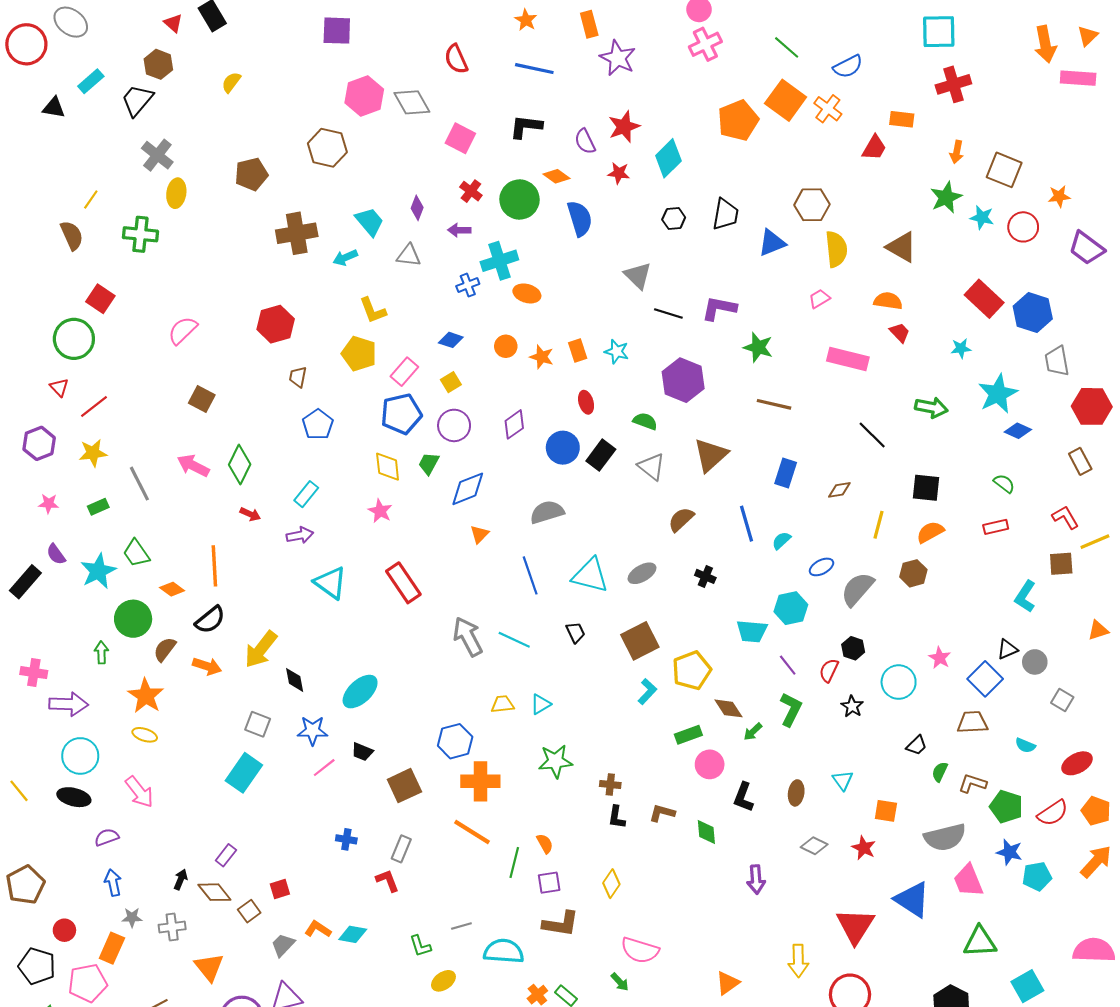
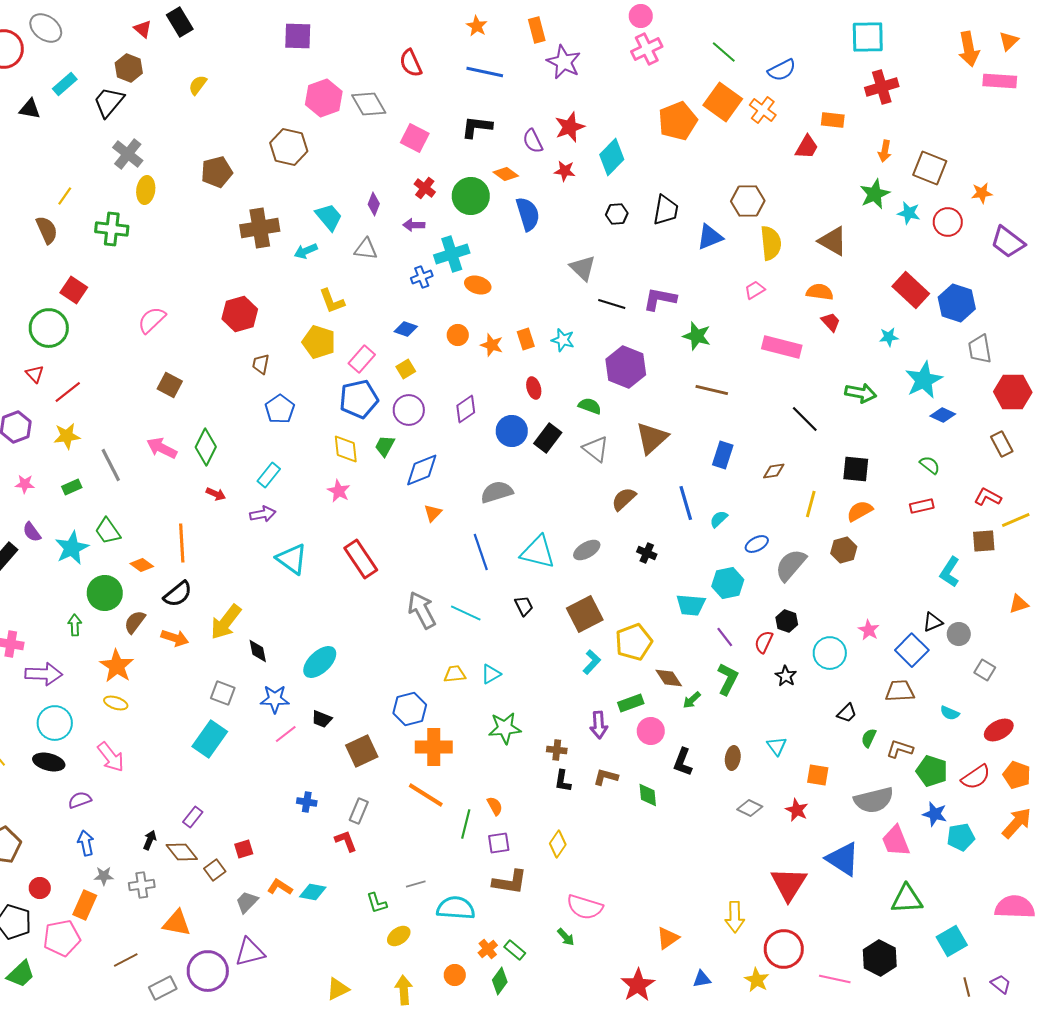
red L-shape: (1065, 517) -> (988, 497), turned -32
purple arrow: (756, 879) -> (599, 725), moved
orange triangle: (209, 967) -> (177, 923), turned -40

